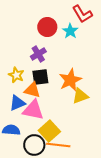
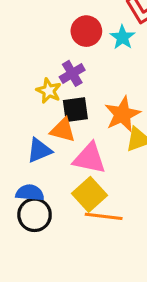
yellow star: (16, 75) -> (49, 91), moved
pink triangle: (33, 110) -> (90, 158), moved
black circle: (34, 145) -> (35, 215), moved

